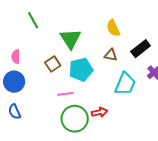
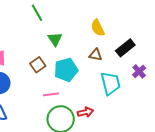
green line: (33, 20) -> (37, 13), moved
green triangle: (70, 39) -> (55, 39), size x0.7
cyan trapezoid: (125, 84) -> (110, 83), turned -35

